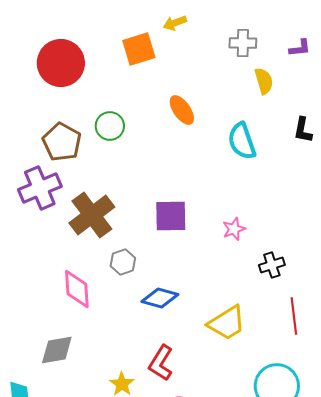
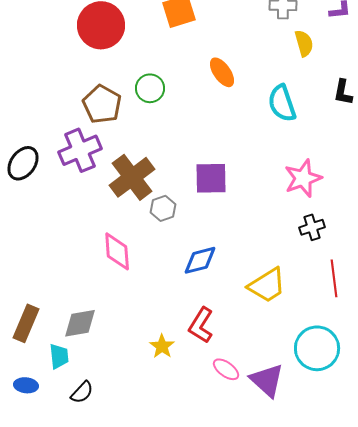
pink star: (234, 229) -> (303, 178), moved, size x1.6
gray hexagon: (123, 262) -> (163, 208), moved
blue diamond: (160, 298) -> (200, 260), turned -30
gray diamond: (57, 350) -> (80, 323), moved

